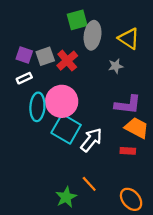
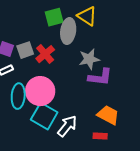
yellow triangle: (129, 39) -> (87, 16), moved
gray star: (116, 66) -> (89, 59), size x1.5
purple L-shape: (128, 105) -> (100, 77), moved

